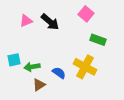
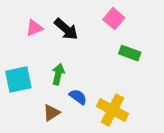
cyan square: (14, 60) -> (18, 80), size x1.5
green arrow: (32, 67) -> (58, 74), moved, turned 112
yellow cross: (85, 67) -> (112, 110), moved

